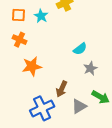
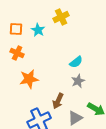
gray star: (90, 68) -> (78, 81), moved

